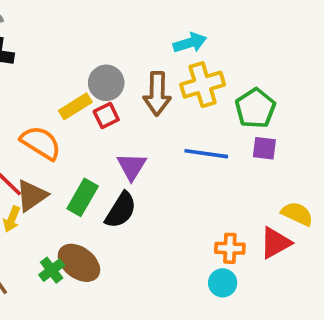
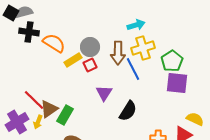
orange semicircle: (41, 143) -> (54, 43), moved
purple square: (264, 148) -> (177, 83), size x1.6
blue line: (206, 154) -> (133, 69), moved, turned 55
green rectangle: (83, 197) -> (65, 115), moved
black semicircle: (121, 210) -> (128, 111), moved

